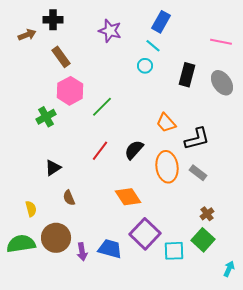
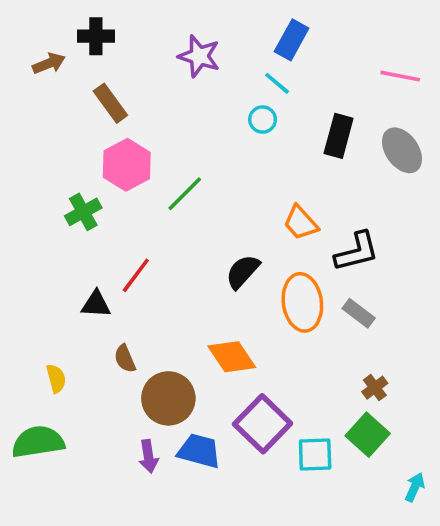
red line: (100, 151) -> (136, 275), moved
black triangle: (53, 168) -> (96, 304), turned 36
brown circle: (56, 238) -> (168, 398), moved

